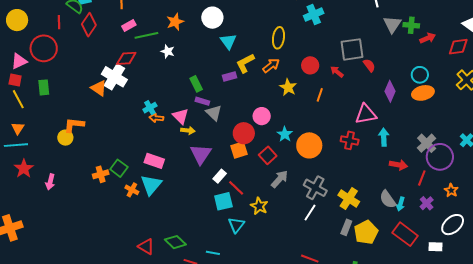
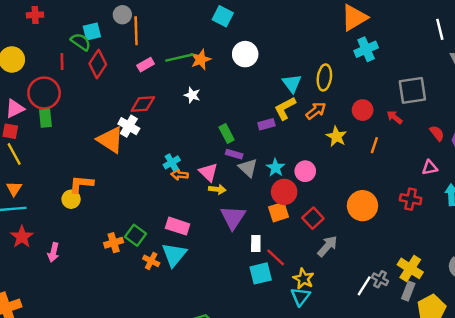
green line: (146, 35) -> (179, 58), moved
cyan triangle: (228, 41) -> (292, 83), moved
red semicircle: (369, 65) -> (437, 133), moved
white cross: (114, 77) -> (129, 126), size x0.7
green rectangle: (44, 87) -> (45, 118), moved
orange triangle: (99, 88) -> (110, 140), size x1.4
pink triangle: (366, 114) -> (430, 168), size x0.6
cyan star: (285, 134) -> (275, 168), moved
white rectangle: (220, 176) -> (256, 243), turned -40
gray cross: (315, 188) -> (380, 279), moved, size x0.6
cyan triangle: (236, 225) -> (300, 297), moved
gray rectangle: (346, 227) -> (408, 291), moved

